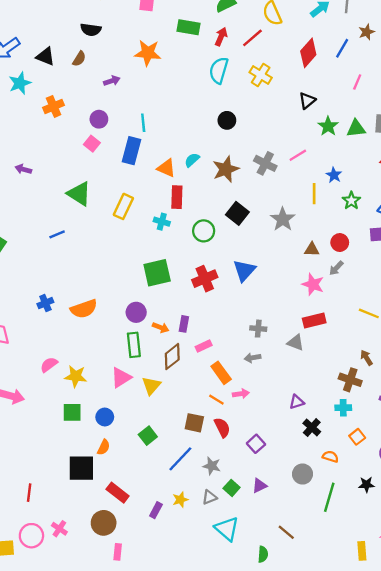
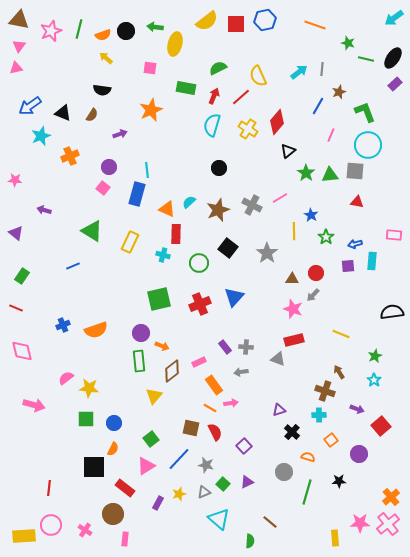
orange star: (148, 53) -> (151, 110), turned -30
red diamond: (308, 53) -> (277, 122), moved
purple rectangle: (184, 324) -> (225, 347), moved, turned -48
pink triangle: (121, 377) -> (146, 466), moved
pink cross: (59, 529) -> (85, 530), moved

